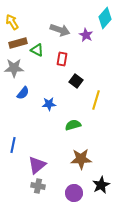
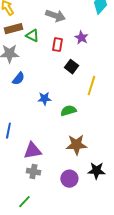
purple star: (86, 35) -> (81, 38), moved
blue star: (49, 104) -> (44, 99), moved
purple triangle: (37, 165) -> (32, 151), turned 30
black star: (101, 185) -> (96, 171), turned 30

